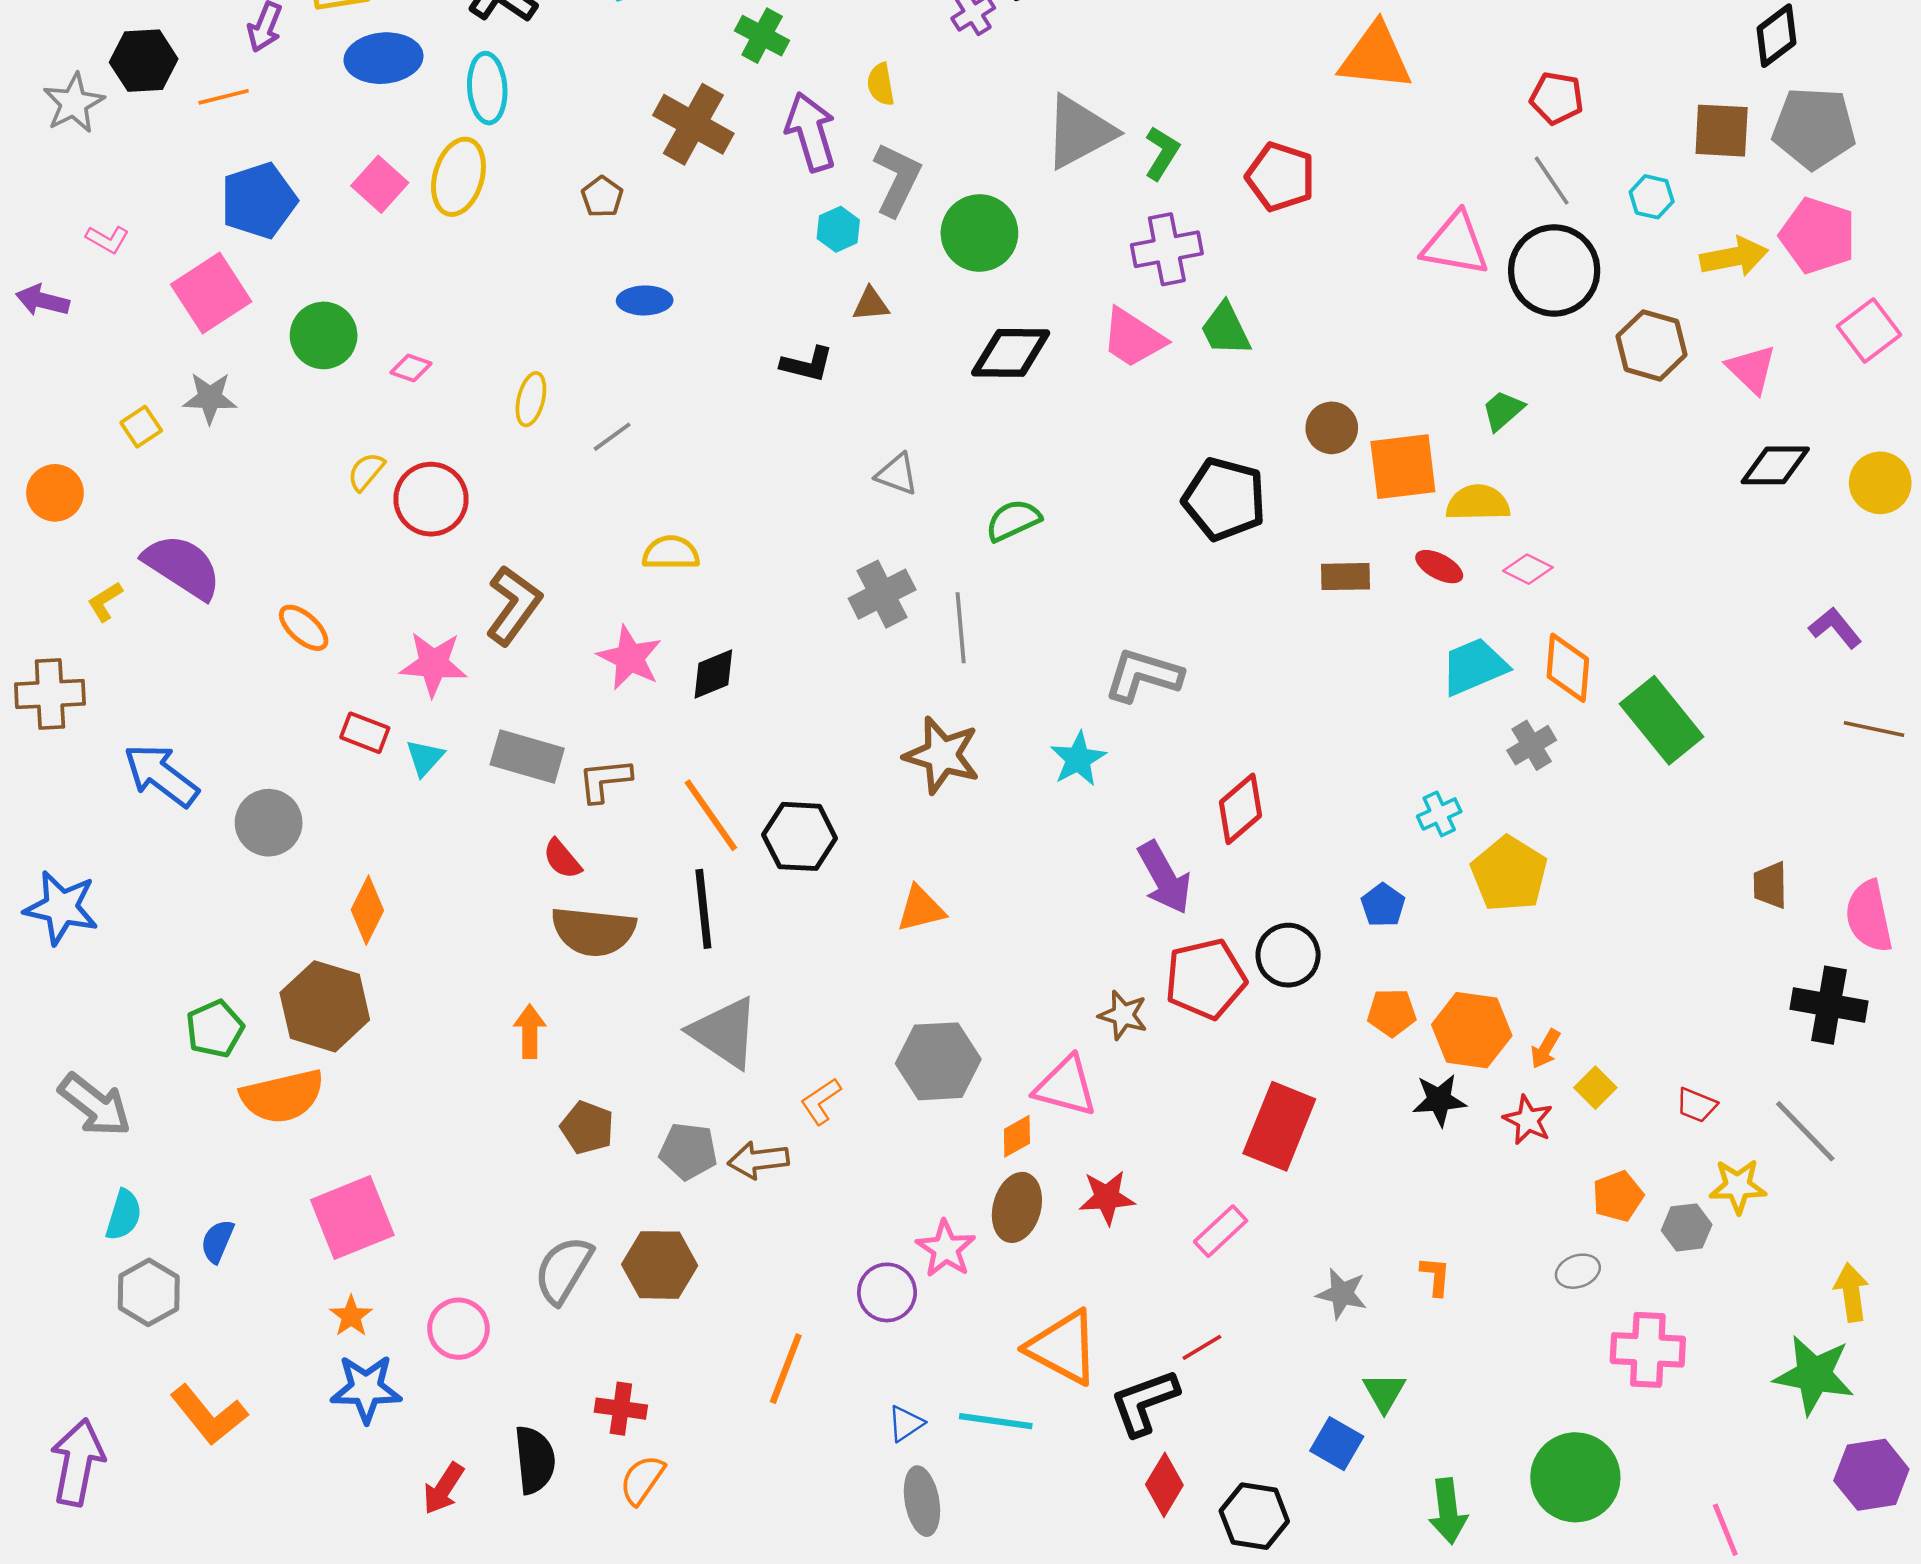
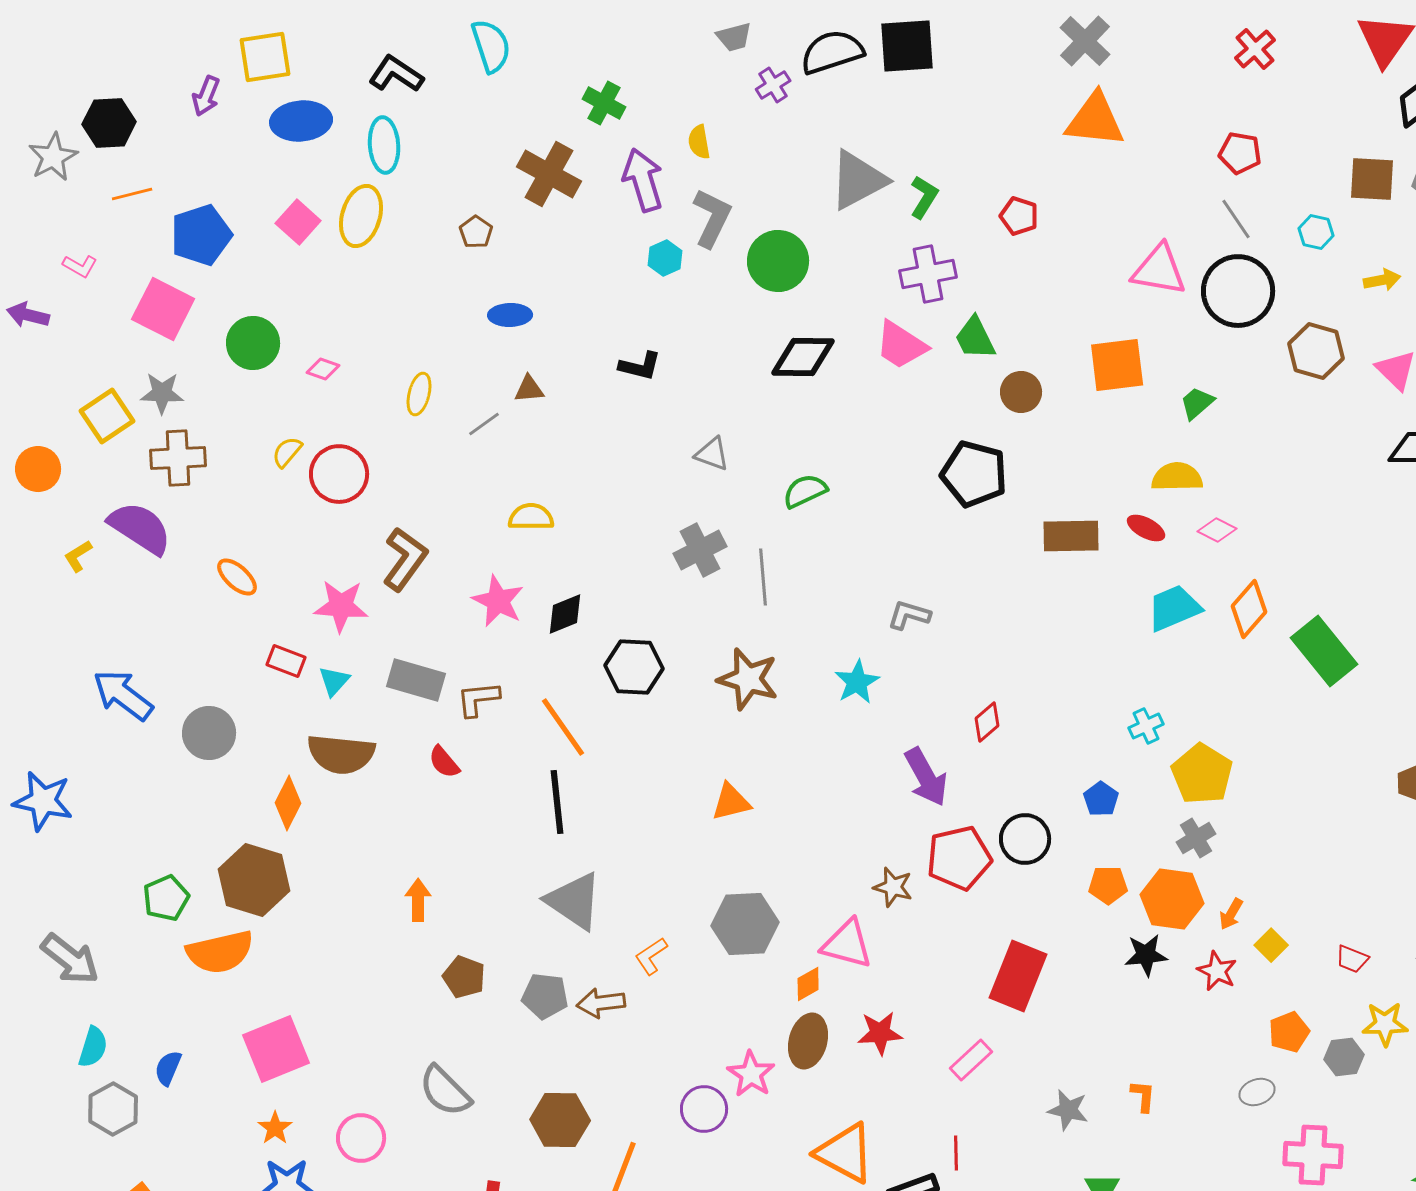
orange line: (224, 97) -> (132, 194), moved
red pentagon: (1281, 177) -> (1019, 216), size x0.7
yellow arrow: (1734, 257) -> (1382, 280), size x0.7
pink square: (211, 293) -> (163, 309), turned -30
brown triangle: (871, 304) -> (529, 389), moved
yellow square: (141, 427) -> (107, 416), size x1.6
brown circle: (1332, 428) -> (1021, 392), moved
orange square: (1403, 467) -> (1117, 365), moved
brown rectangle: (1345, 577) -> (1071, 536), size x1.4
orange diamond: (1568, 668) -> (1249, 609), turned 36
gray L-shape: (1143, 675) -> (909, 615), size x0.7
brown cross: (50, 694) -> (178, 458), moved
gray cross: (1532, 745) -> (1196, 838), moved
red diamond: (1241, 809) -> (987, 722), size x0.7
black hexagon: (800, 836) -> (634, 667), moved
brown semicircle: (593, 931) -> (341, 754), moved
brown hexagon: (660, 1265) -> (560, 1120), moved
gray semicircle: (563, 1270) -> (445, 1091), turned -76
red line: (1202, 1347) -> (956, 1153), turned -60

